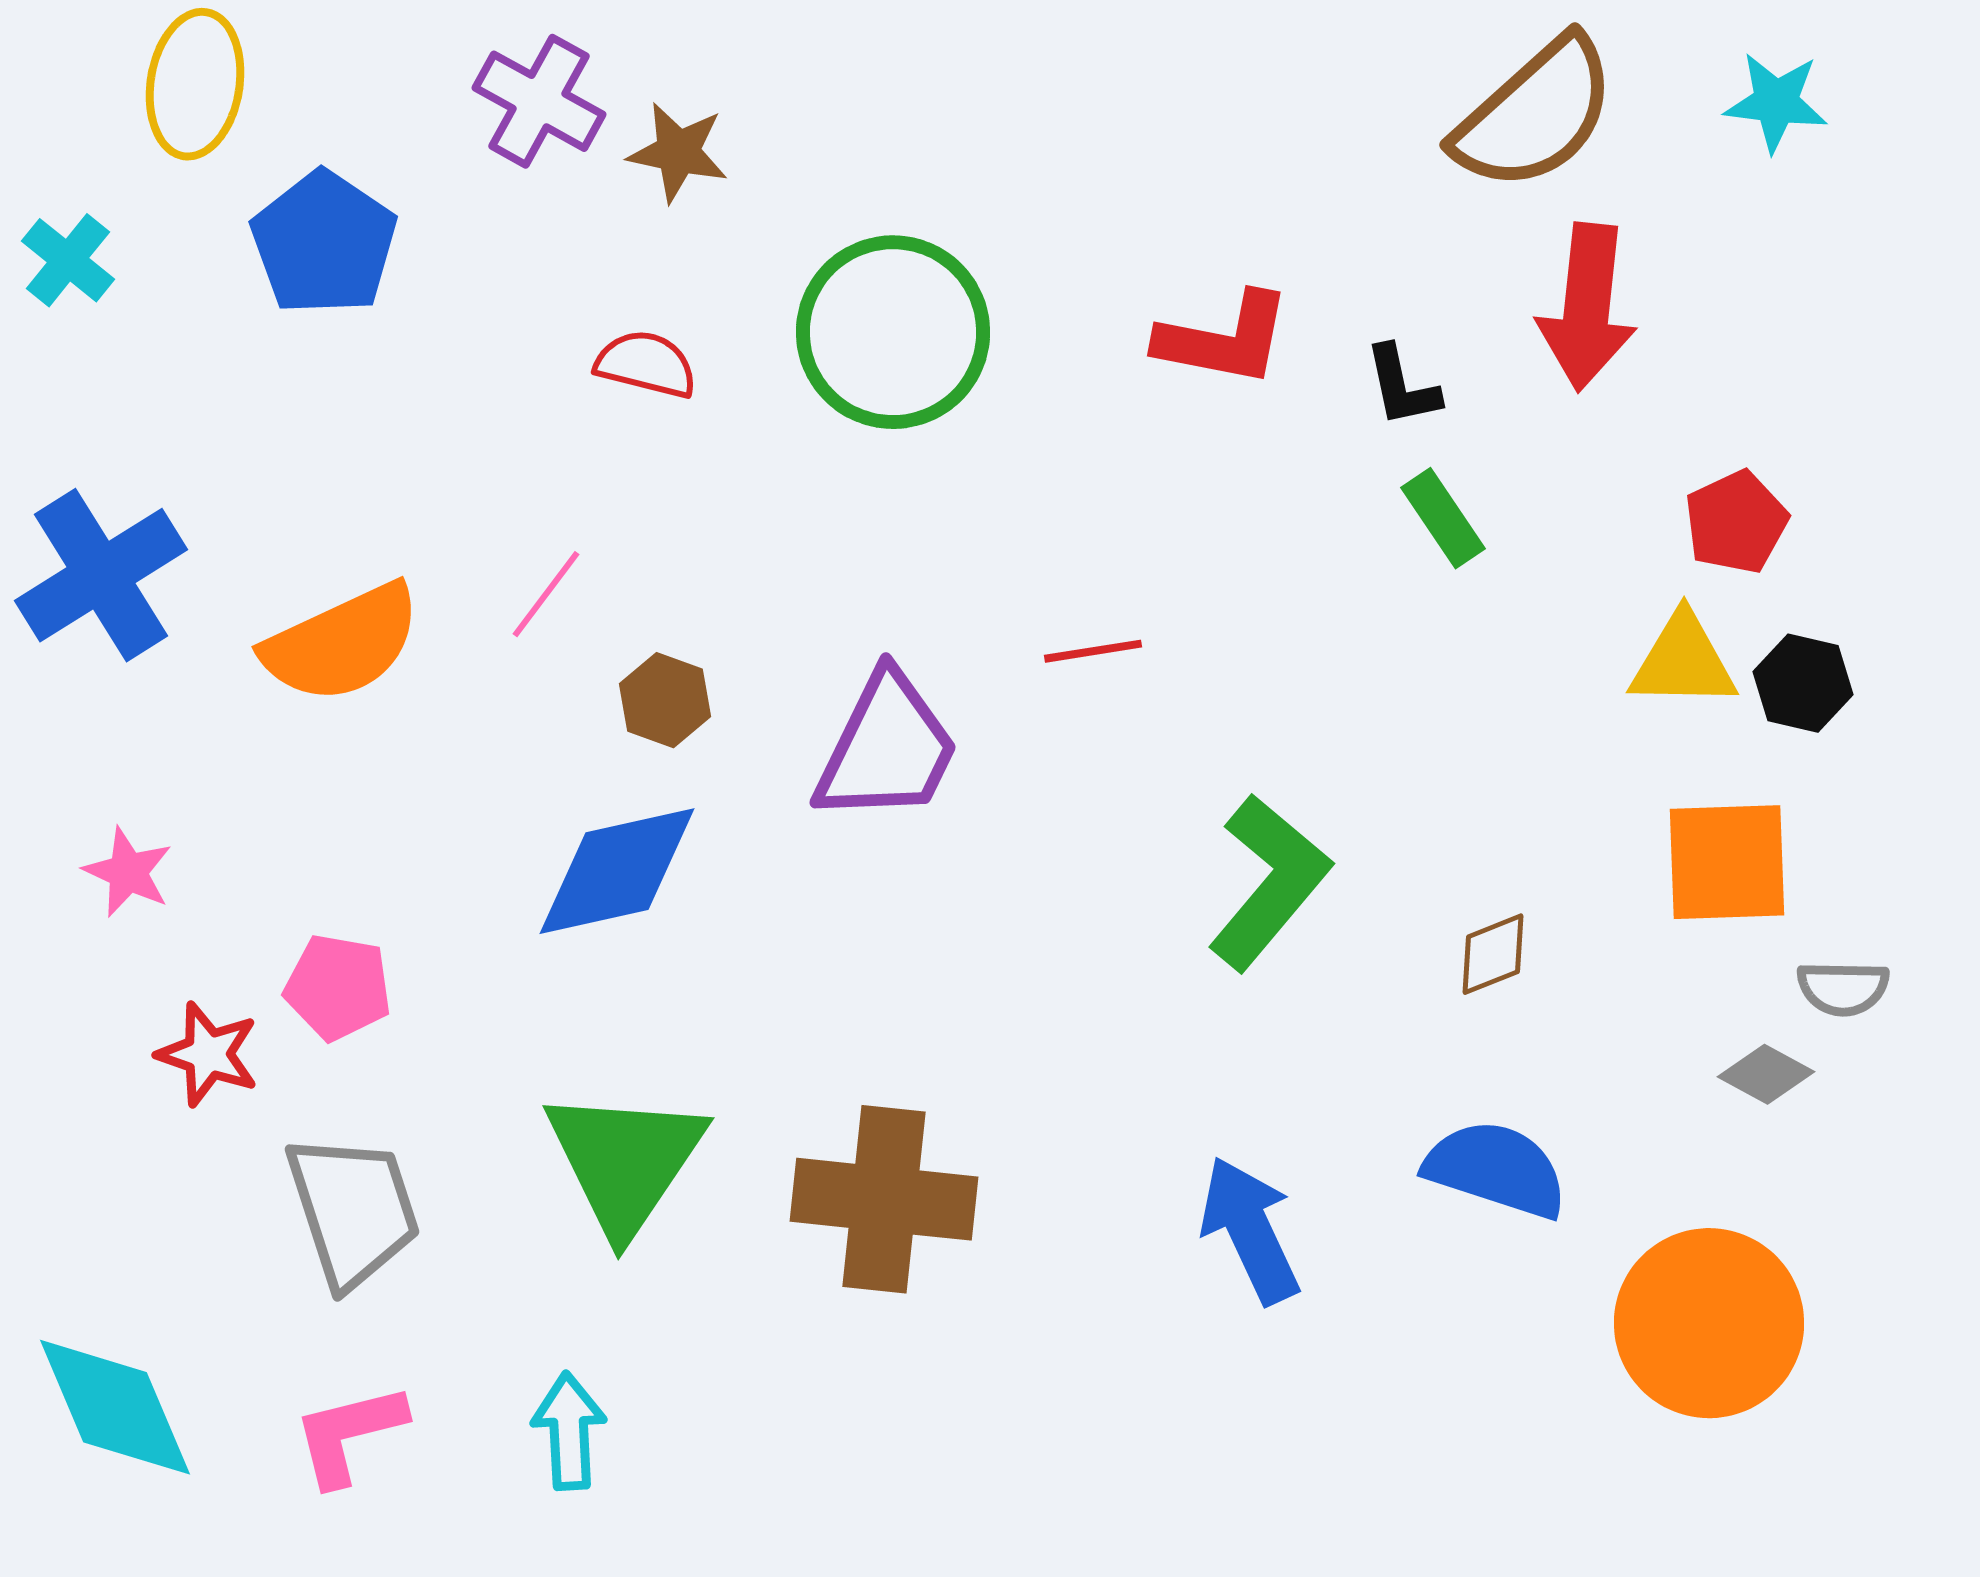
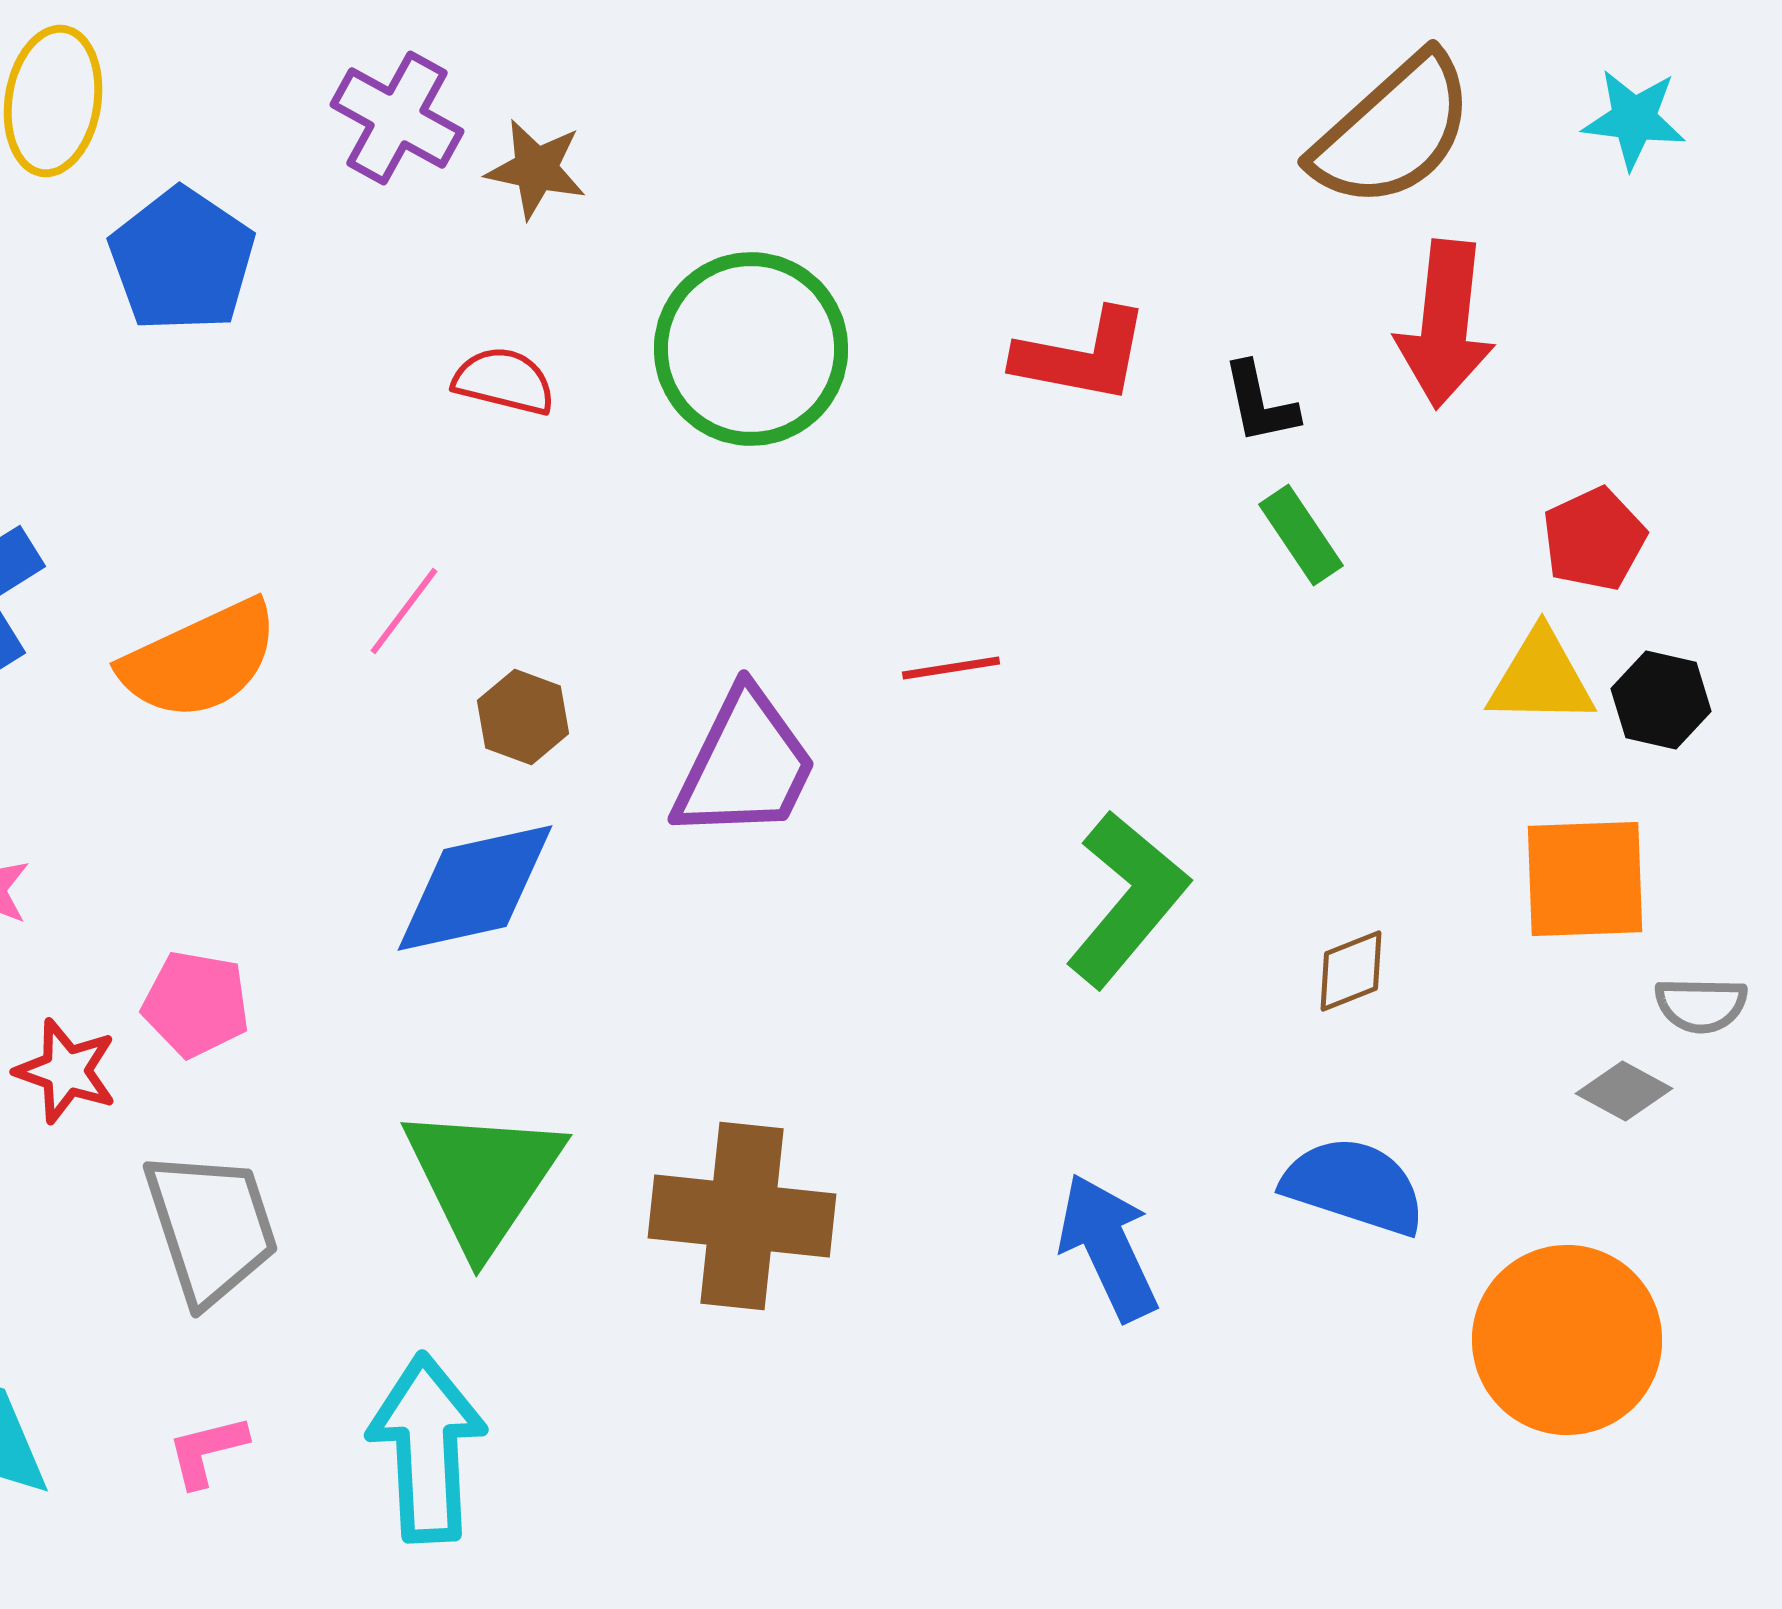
cyan arrow: (569, 1431) -> (427, 1448), size x1.6
pink L-shape: (349, 1434) -> (207, 1451), size x0.7

